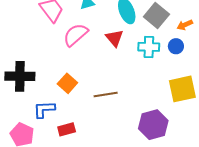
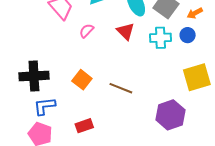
pink semicircle: (76, 35) -> (87, 31), size x0.6
brown line: (106, 95) -> (121, 88), turned 35
blue L-shape: (44, 109) -> (45, 106), moved

